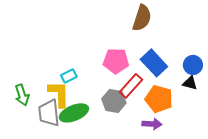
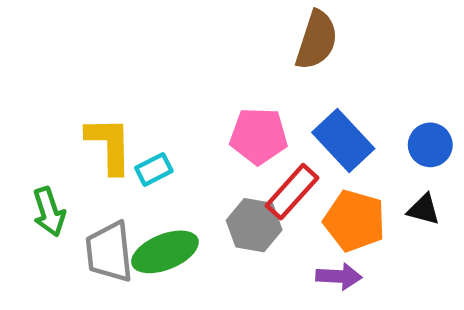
black triangle: (190, 83) -> (424, 210), moved
yellow L-shape: (59, 94) -> (109, 145), moved

